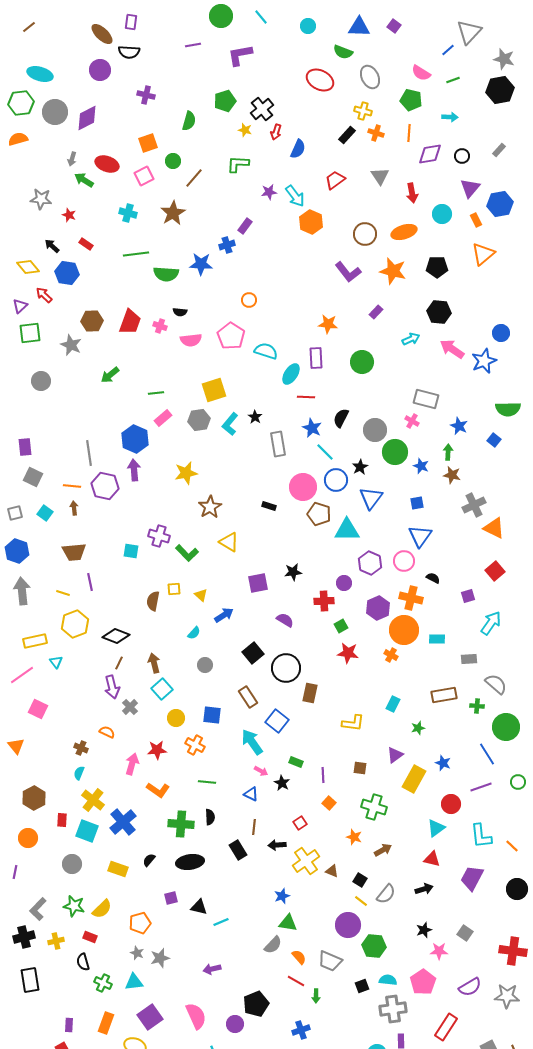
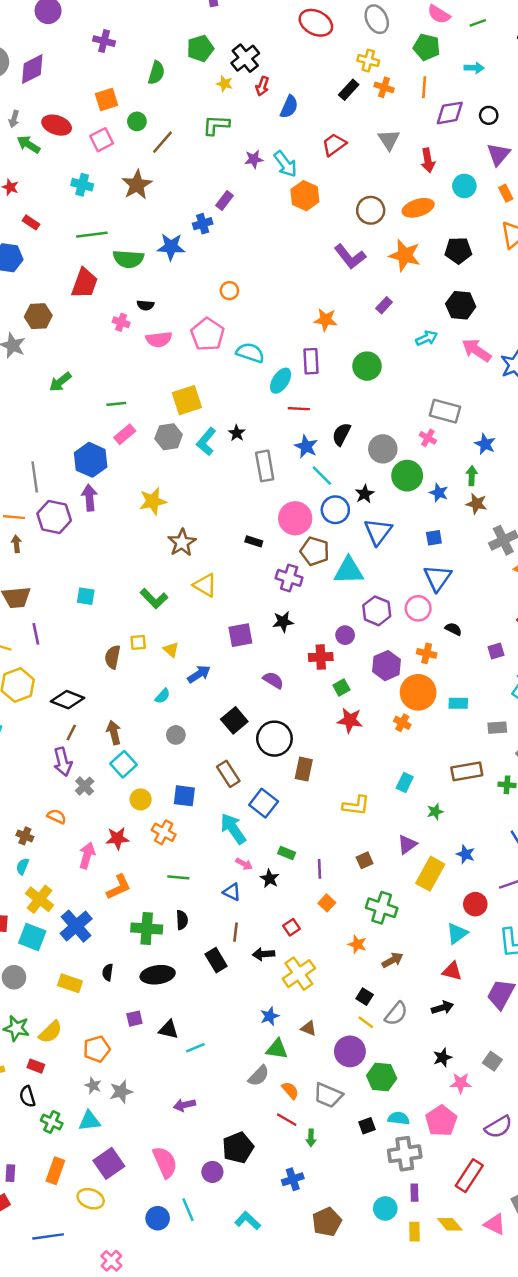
red trapezoid: (130, 322) -> (85, 283), moved
purple cross: (159, 536) -> (289, 578), moved
orange cross: (411, 598) -> (427, 653), size x0.7
brown square: (360, 768) -> (365, 860), turned -32
orange L-shape: (158, 790) -> (119, 887), turned -60
black semicircle: (149, 860) -> (108, 972), turned -32
brown triangle: (332, 871) -> (309, 1028), moved

